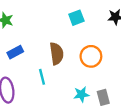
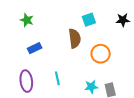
brown semicircle: (57, 54) -> (75, 38), moved
cyan line: (42, 77) -> (57, 78), moved

